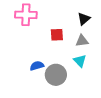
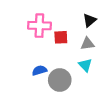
pink cross: (26, 15) -> (39, 26), moved

